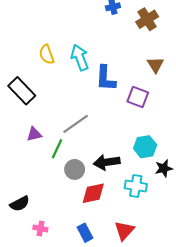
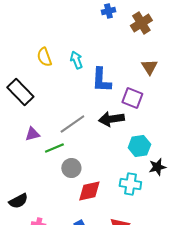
cyan arrow: (80, 58) -> (76, 60), size x0.7
green line: (57, 149) -> (54, 148), turned 42
black arrow: (107, 162) -> (111, 119), moved

